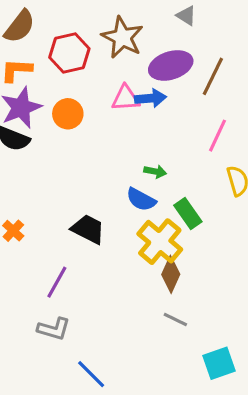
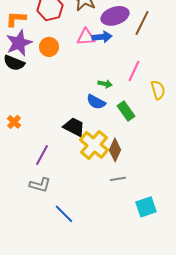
pink line: (217, 136) -> (134, 71), moved
black trapezoid: (88, 229) -> (74, 127), moved
yellow cross: (160, 242) -> (94, 145), moved
gray line: (175, 320) -> (118, 179), turned -35

